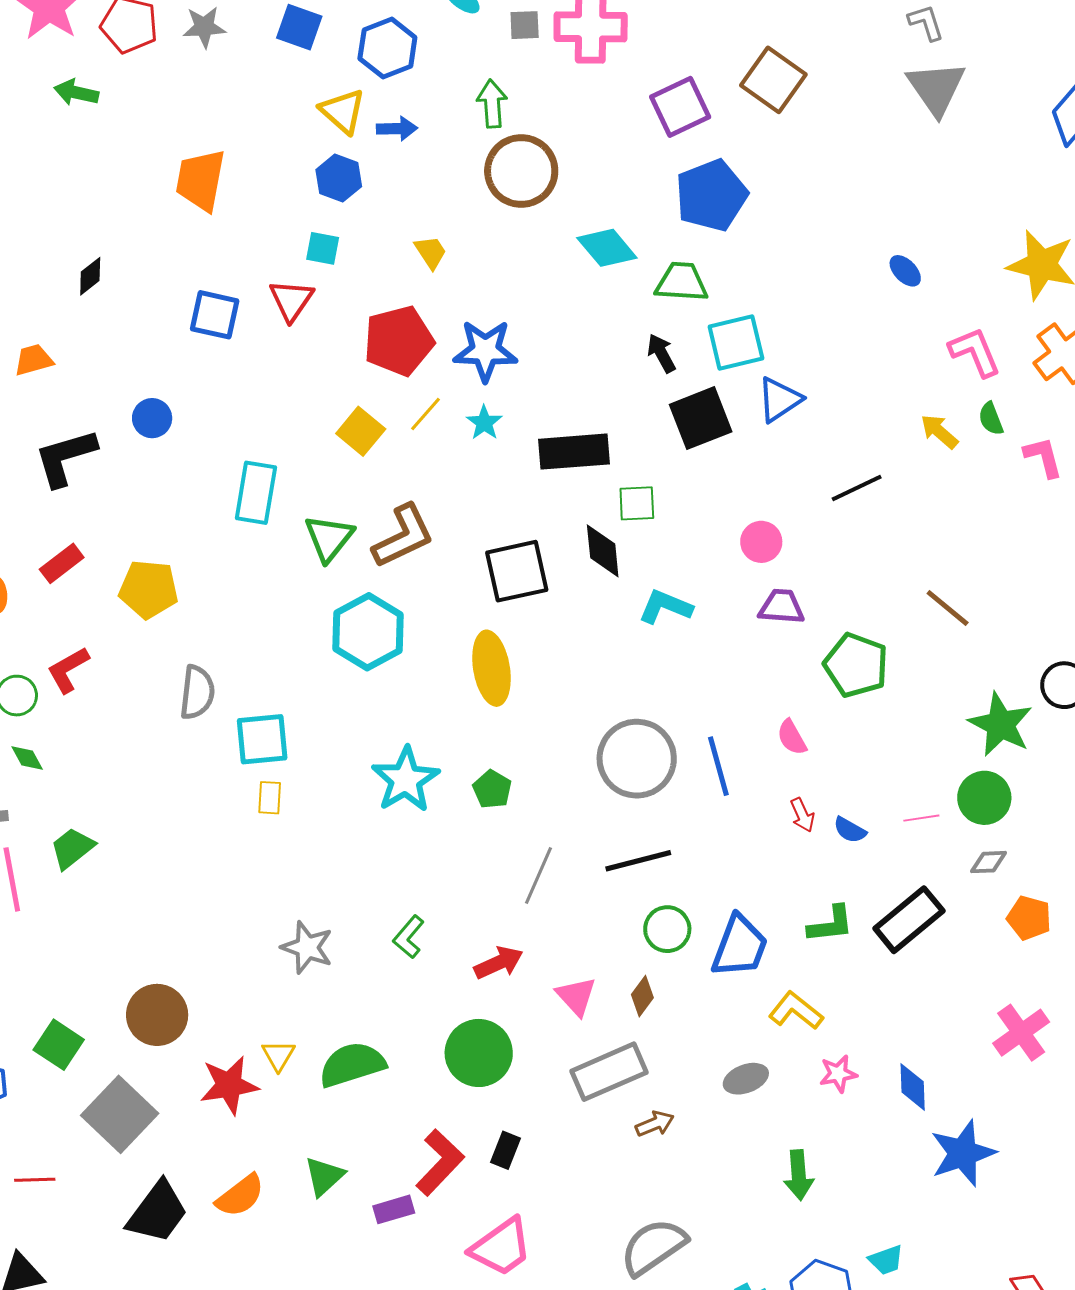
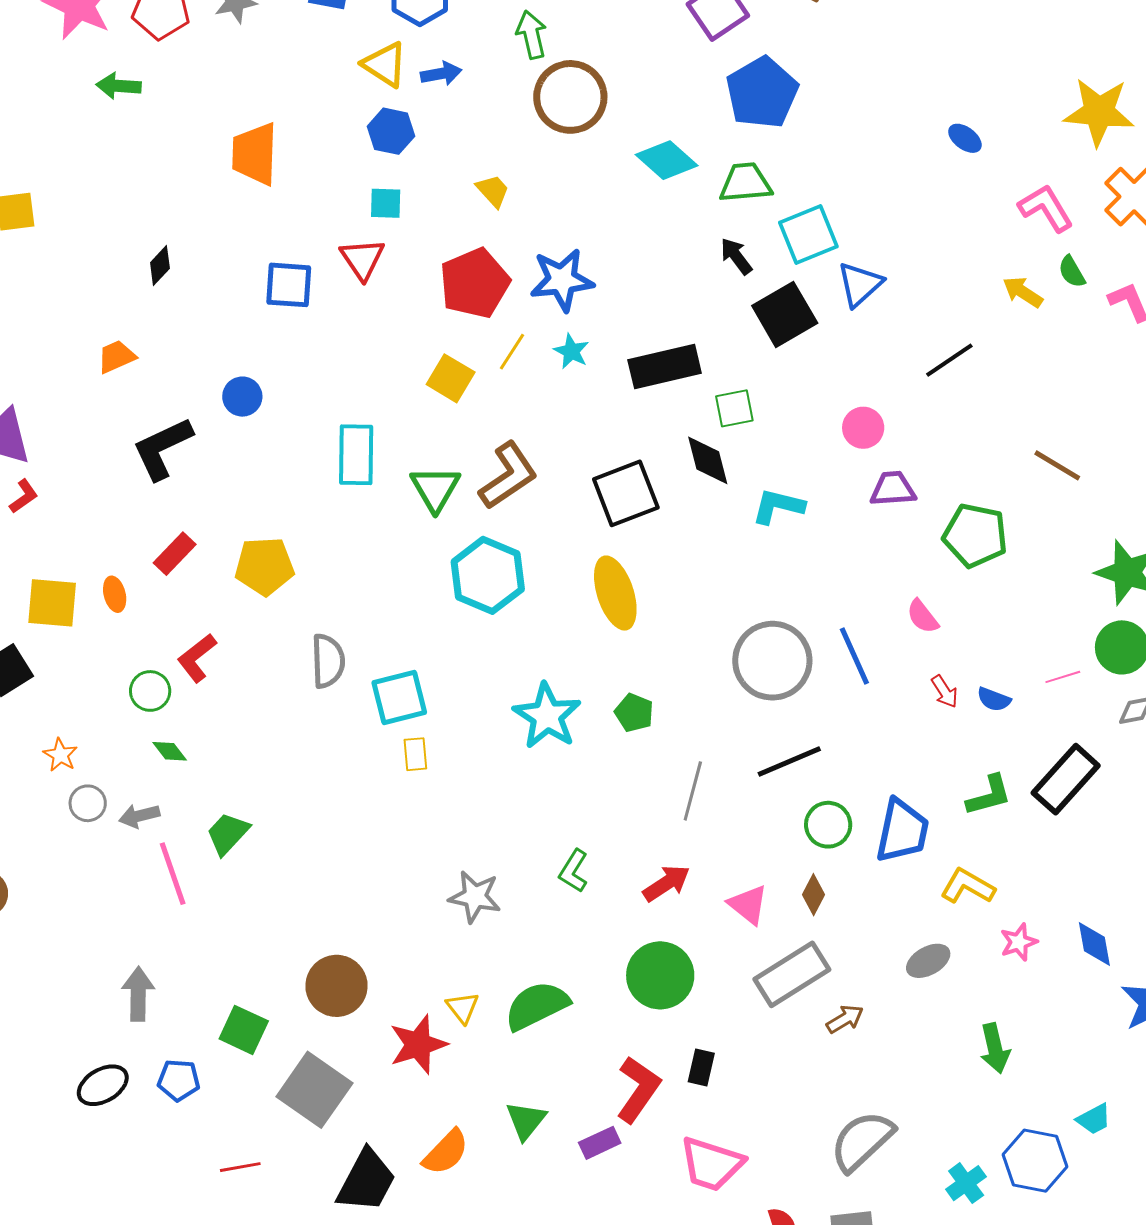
pink trapezoid: (501, 1247) -> (712, 1164), turned 62

